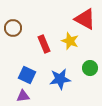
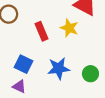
green circle: (90, 68) -> (90, 74), moved
purple triangle: (23, 96) -> (19, 86), turned 32

